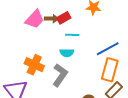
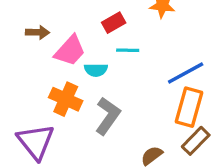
pink trapezoid: (35, 19) -> (70, 51), moved
brown arrow: (52, 19) -> (38, 32), moved
cyan semicircle: (67, 53) -> (96, 70), moved

